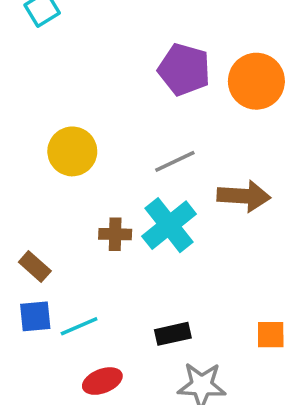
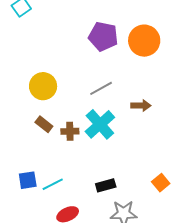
brown arrow: (244, 196) -> (141, 106), size x0.7
brown rectangle: (35, 266) -> (44, 124), moved
orange square: (271, 335) -> (161, 183), turned -36

